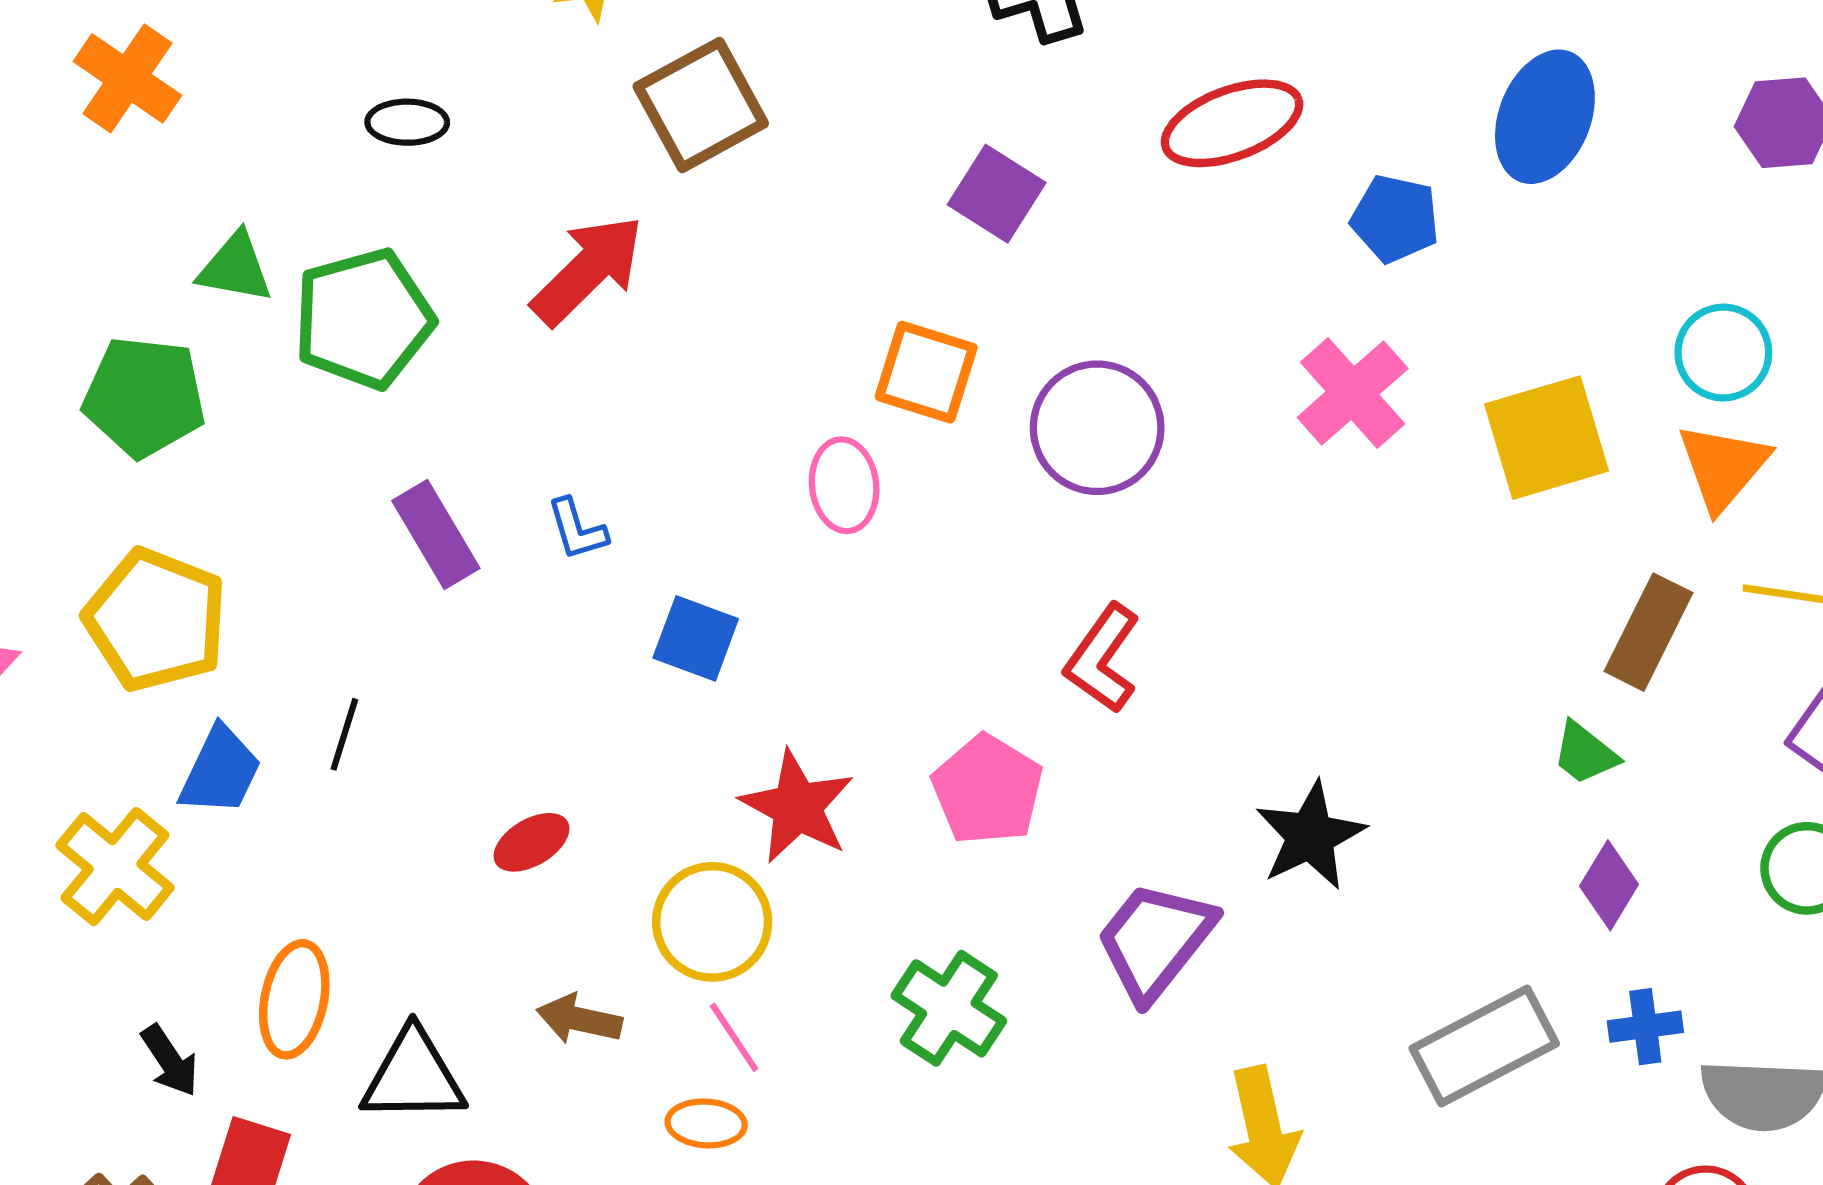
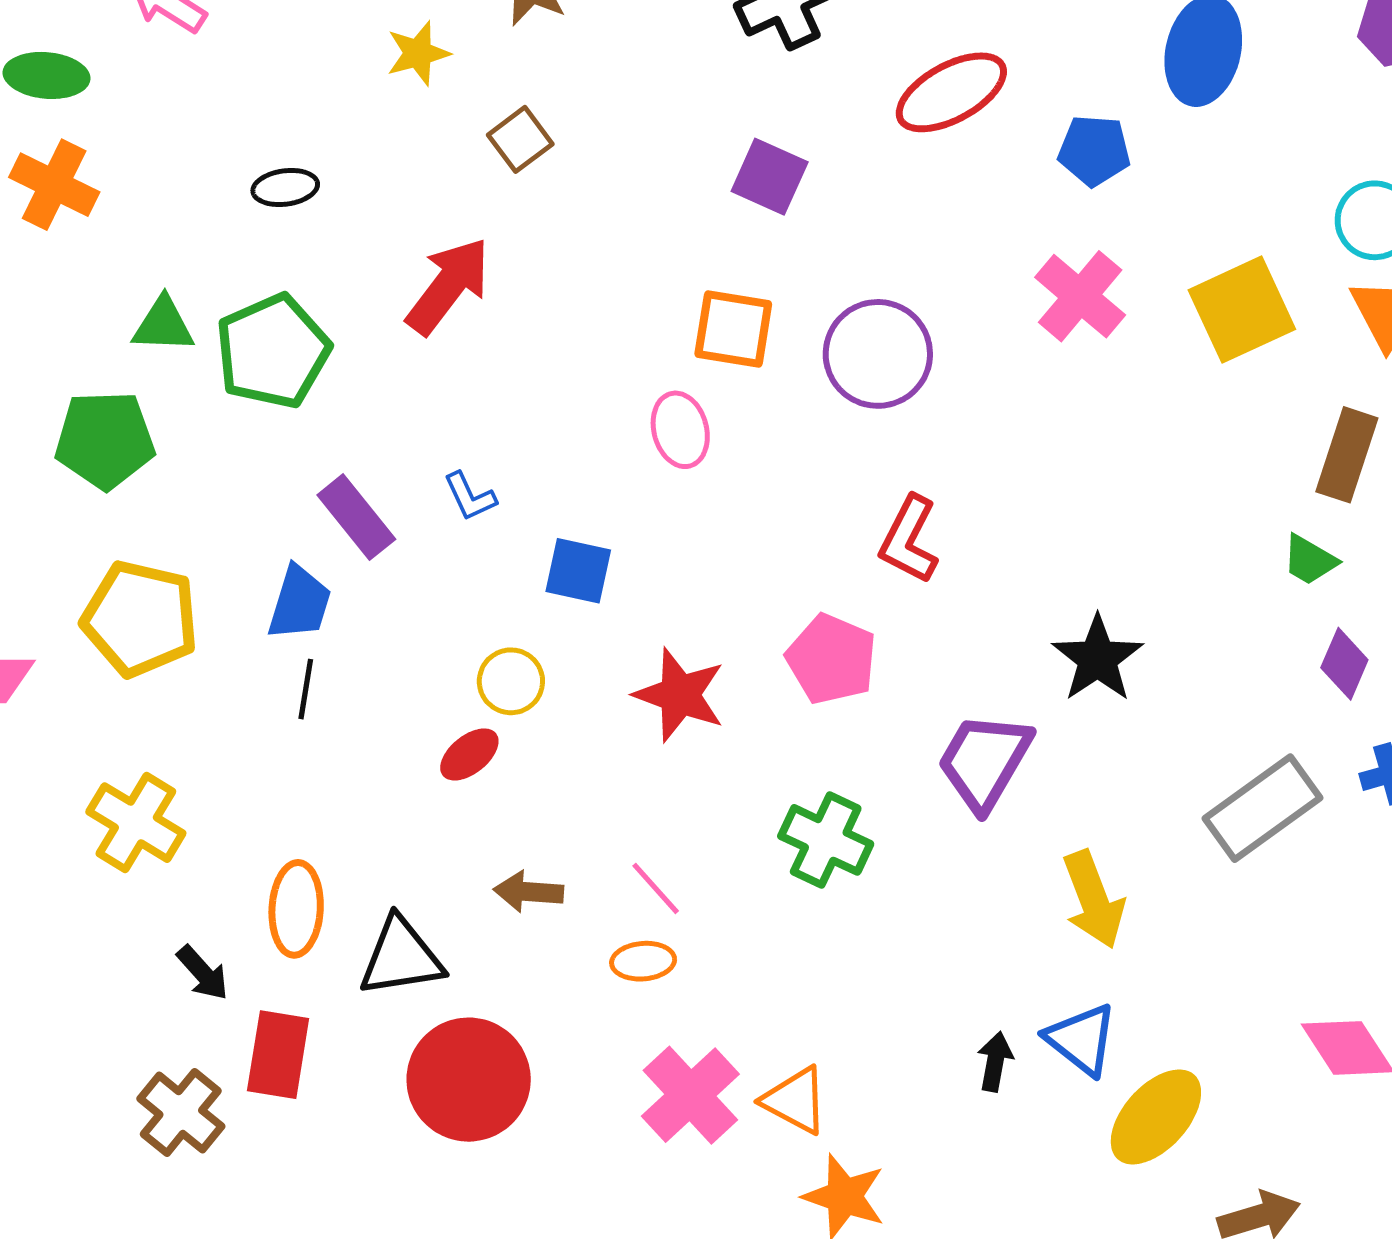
brown square: (701, 105) -> (520, 139), size x0.6
blue trapezoid: (220, 771) -> (300, 603), moved
yellow circle: (712, 922) -> (511, 681), moved, size x0.7

